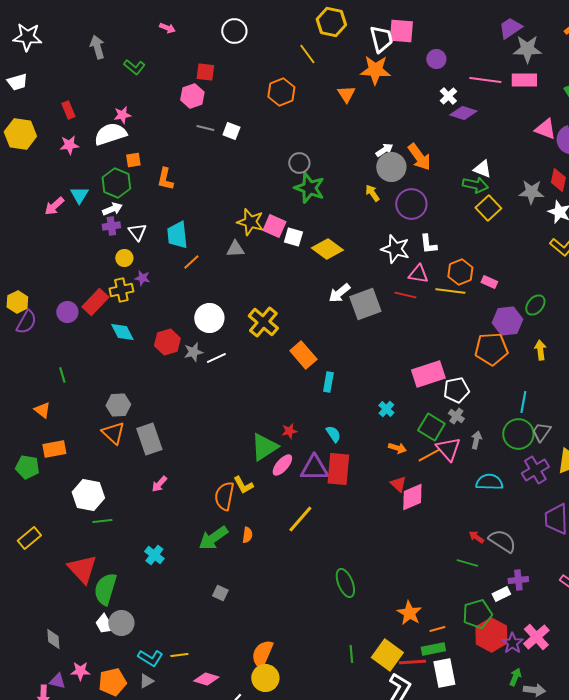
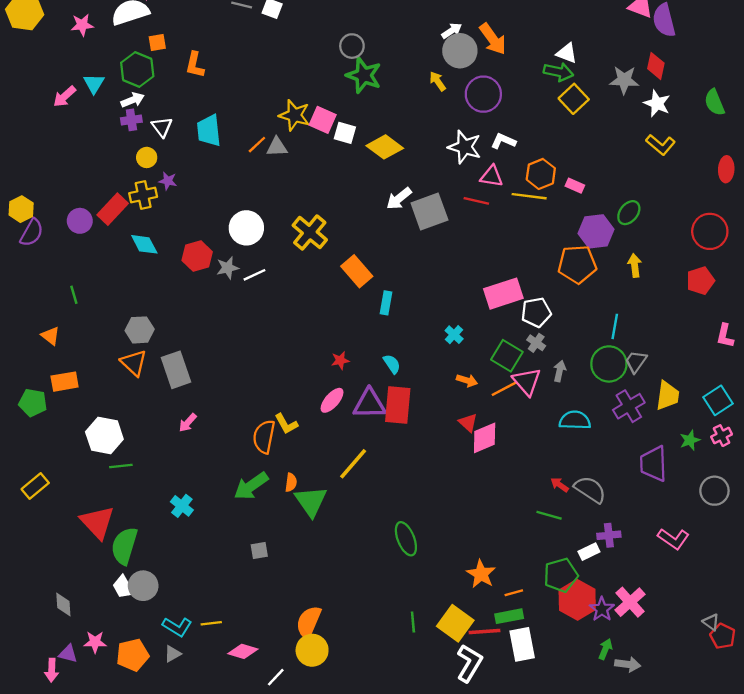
white L-shape: (428, 244) -> (503, 141), turned 120
orange line: (191, 262) -> (257, 145), moved
green triangle: (264, 447) -> (311, 501), moved, turned -32
gray square: (220, 593) -> (259, 551), turned -35

